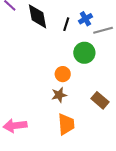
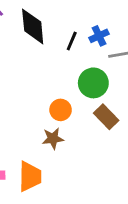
brown rectangle: (100, 100) -> (106, 117), moved
orange trapezoid: (66, 124) -> (30, 176), moved

